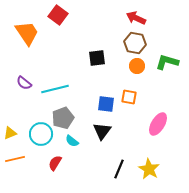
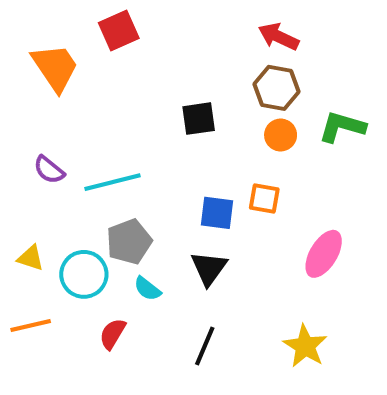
red square: (58, 15) -> (119, 30), turned 30
yellow triangle: (10, 133) -> (31, 258), moved, turned 40
black line: (119, 169) -> (205, 346), moved

